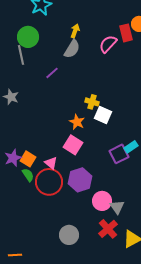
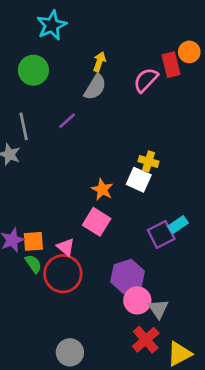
gray line: (21, 55) -> (24, 126), moved
yellow cross: (92, 102) -> (149, 161), moved
orange square: (28, 159) -> (33, 241), turned -35
purple hexagon: (80, 180) -> (127, 277), moved
gray circle: (69, 235) -> (70, 352), moved

